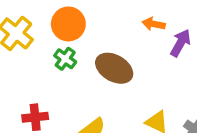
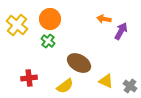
brown ellipse: (114, 68) -> (79, 63), moved

